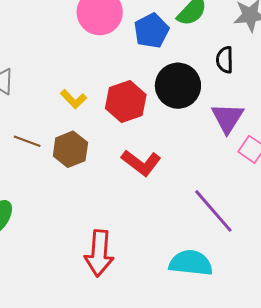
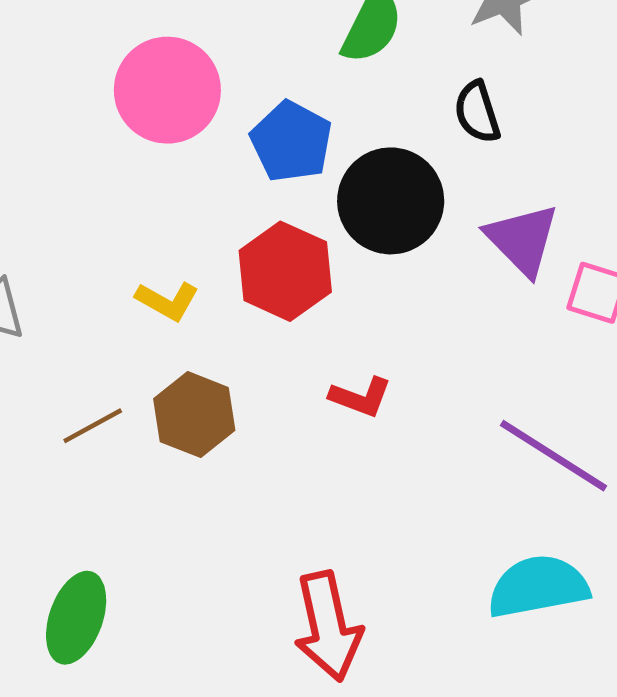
blue pentagon: (151, 31) -> (291, 142), moved
brown line: (27, 141) -> (93, 426), turned -32
red L-shape: (141, 163) -> (361, 397), size x0.7

